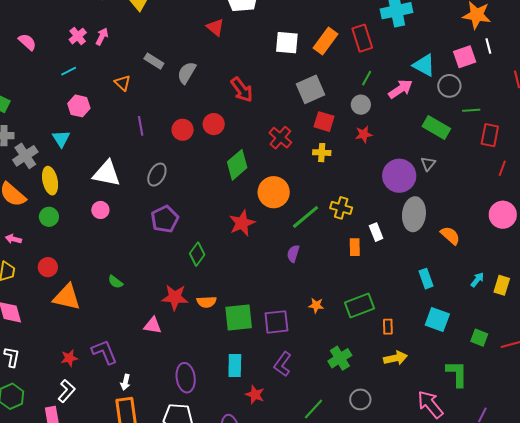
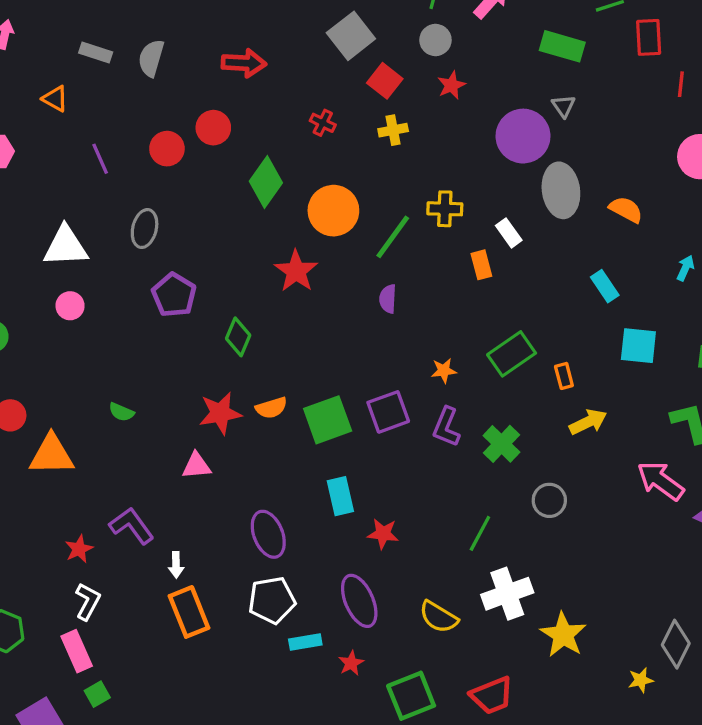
red arrow: (242, 90) -> (244, 63), turned -36
red square: (324, 122) -> (385, 81), turned 35
red cross: (280, 138) -> (323, 123), size x0.7
purple L-shape: (283, 364) -> (446, 427), moved

